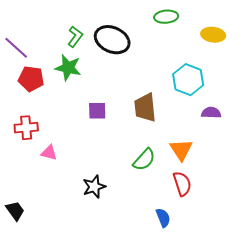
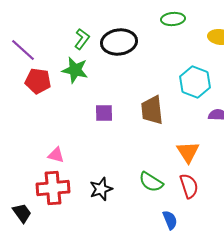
black ellipse: (112, 40) -> (119, 42), turned -32
red cross: (26, 128) -> (53, 188), moved, size x1.4
green semicircle: (144, 160) -> (151, 182), moved, turned 80

